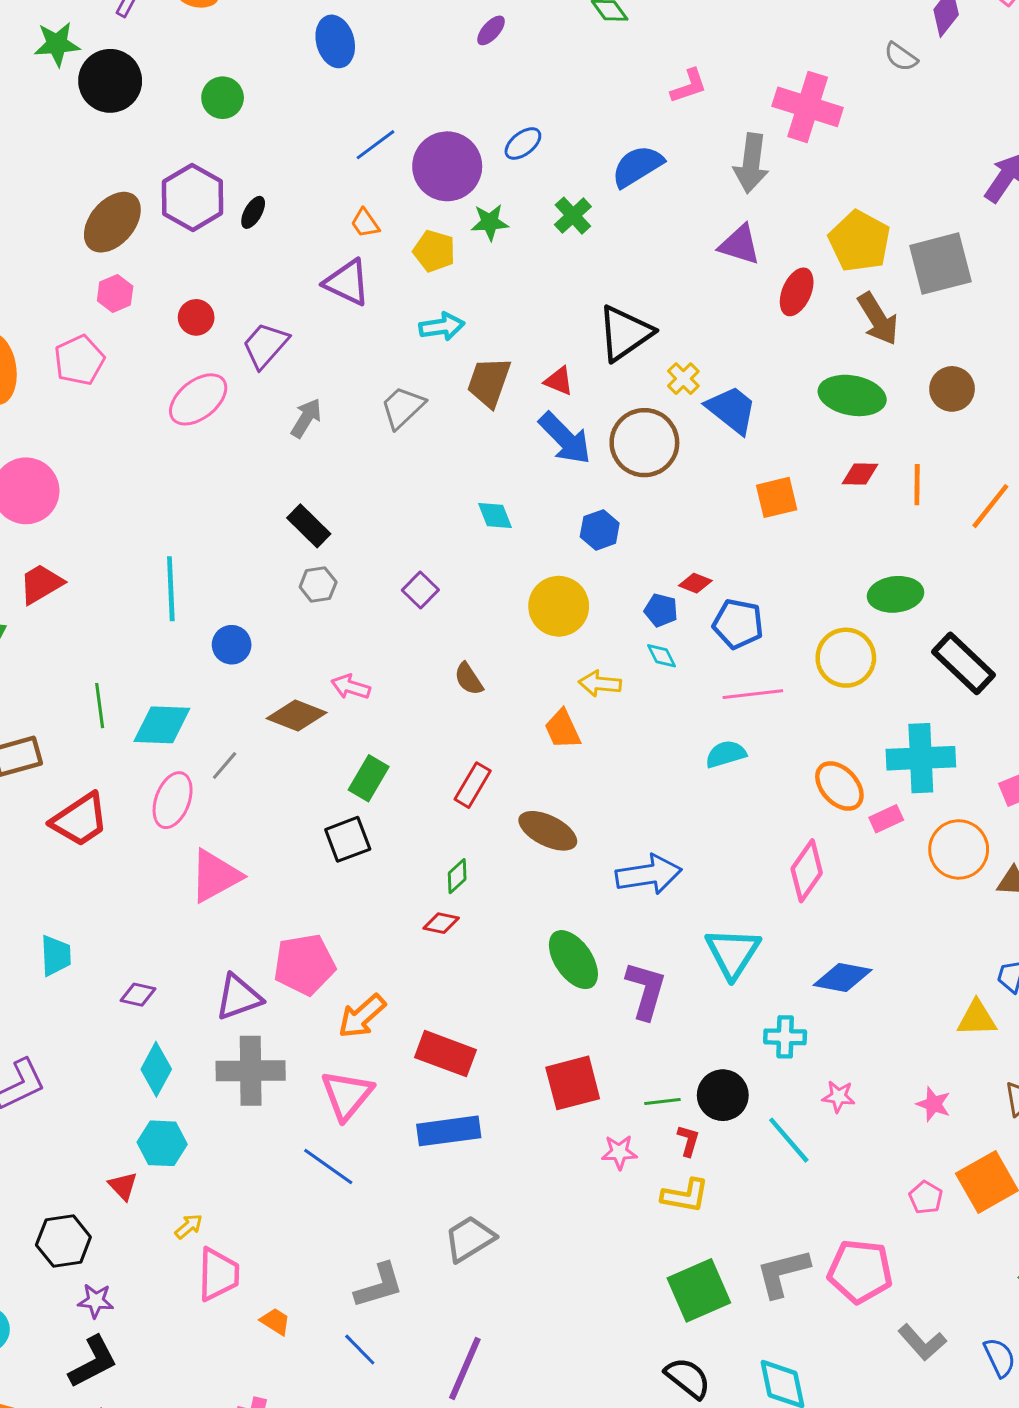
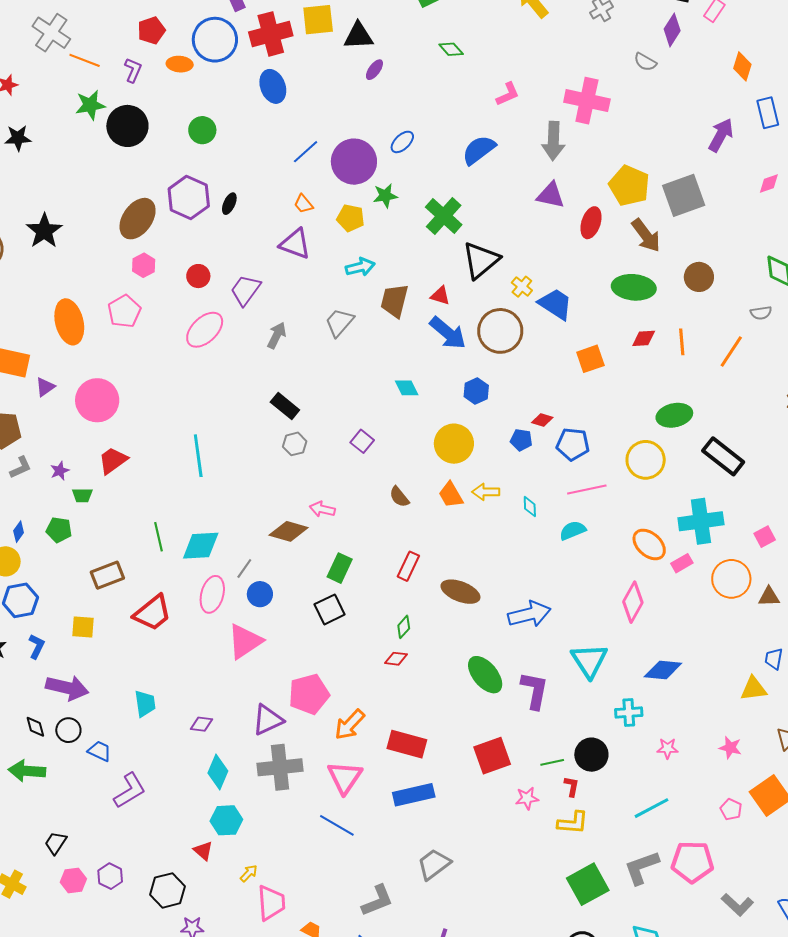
green cross: (573, 216) -> (444, 216), moved, size x1.5
blue circle: (232, 645) -> (260, 594), moved
cyan diamond: (662, 656) -> (530, 506), moved, turned 30
orange trapezoid: (562, 729) -> (451, 495), moved
cyan line: (789, 1140) -> (652, 808), moved, turned -72

